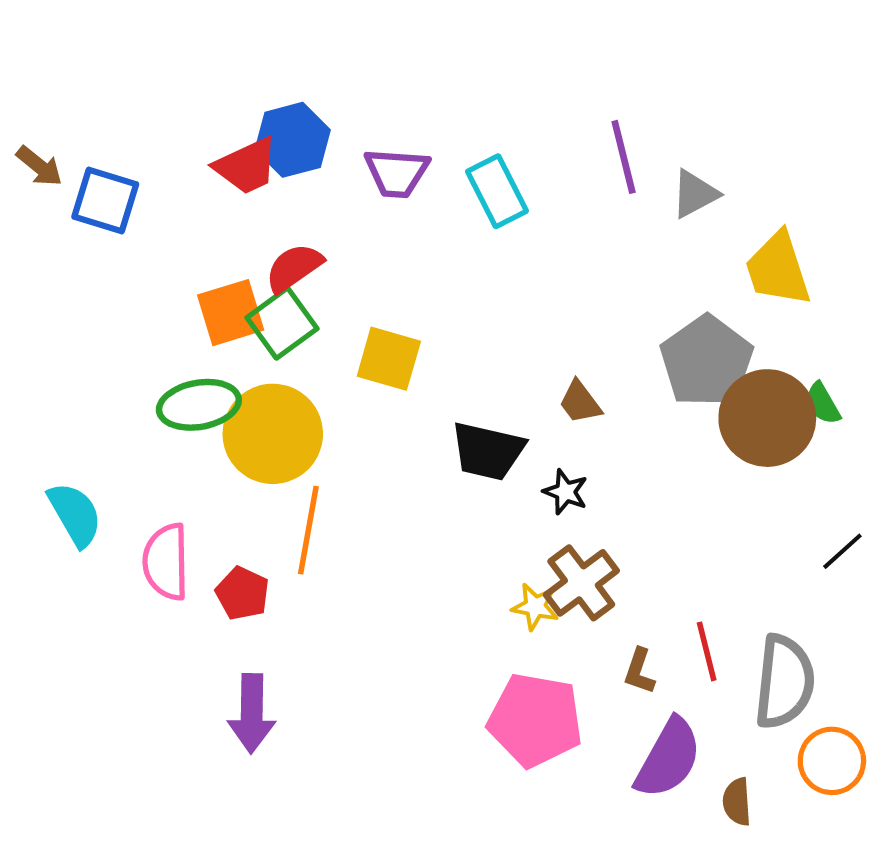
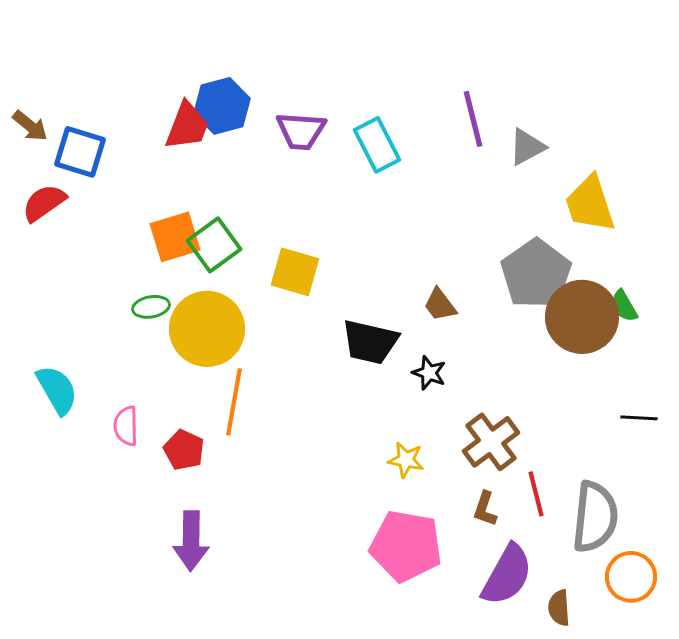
red trapezoid: (246, 166) -> (187, 126), turned -44
red semicircle: (294, 268) -> (44, 203), moved
green ellipse: (199, 405) -> (151, 307), size x0.6
black line: (842, 551) -> (639, 418), turned 45
pink semicircle: (166, 562) -> (126, 426), size x0.7
brown cross: (581, 583) -> (491, 442), moved

